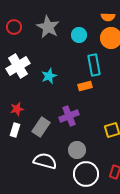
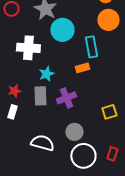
cyan circle: (79, 35) -> (62, 30), moved, size x1.5
white cross: (18, 66) -> (28, 48), moved, turned 35
cyan star: (49, 76) -> (46, 74), moved
gray rectangle: (41, 127) -> (40, 96), moved, turned -36

